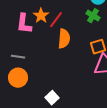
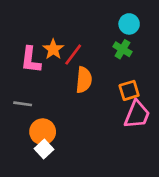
orange circle: (18, 78) -> (43, 132), moved
white square: (52, 98) -> (44, 149), moved

